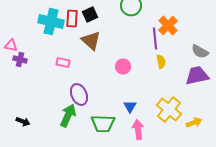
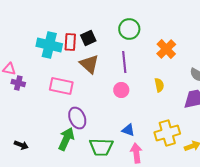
purple line: (155, 38) -> (124, 62), moved
pink rectangle: (63, 62) -> (61, 86), size x1.6
blue triangle: (130, 106) -> (128, 130), turned -40
yellow cross: (169, 110) -> (167, 133), turned 35

